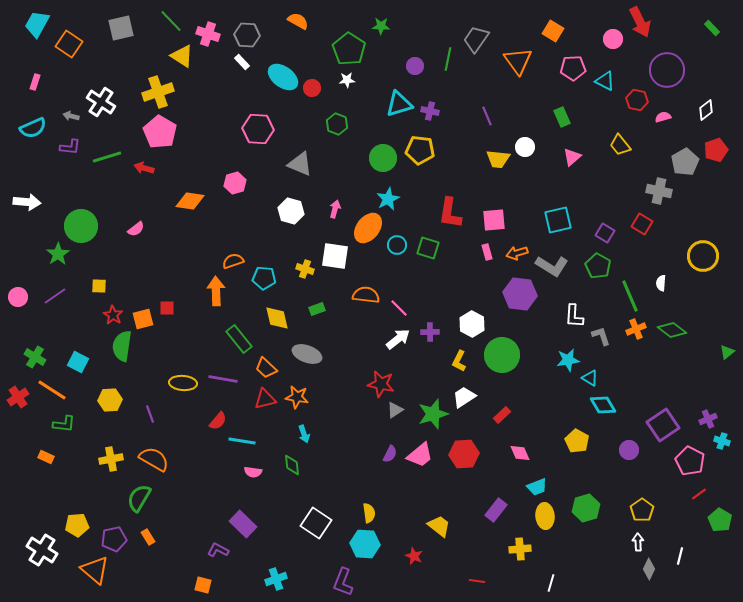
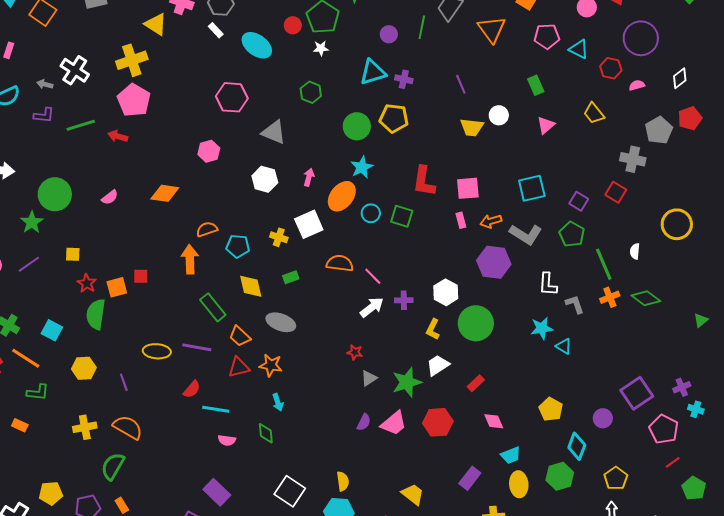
red circle: (312, 88) -> (293, 25), moved
orange diamond: (190, 201) -> (165, 193), moved
white square: (335, 256) -> (309, 224), turned -32
red star: (381, 384) -> (355, 352), size x0.6
cyan diamond: (603, 405) -> (577, 446), moved, turned 52

